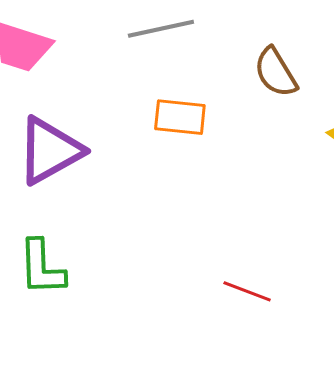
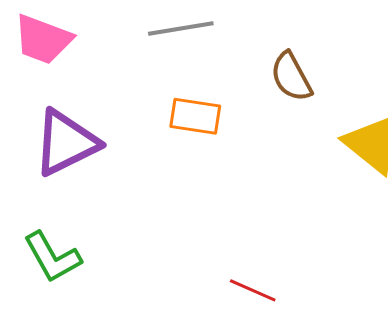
green L-shape: (42, 268) -> (52, 257), turned -30

